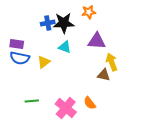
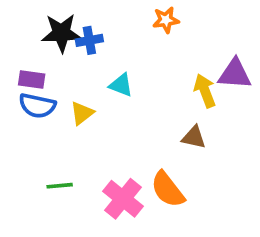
black star: (64, 23) -> (61, 33), moved
purple triangle: (97, 41) -> (235, 74), moved
yellow arrow: (112, 62) -> (205, 91), moved
orange semicircle: (90, 103) -> (168, 189), size x1.5

